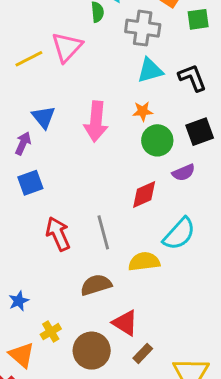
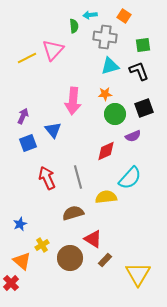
green square: (198, 19) -> (143, 45), moved
blue triangle: (43, 117) -> (53, 130), moved

